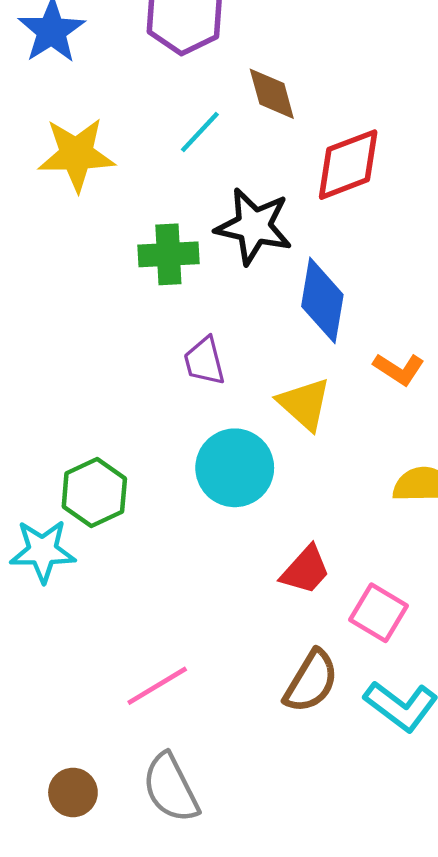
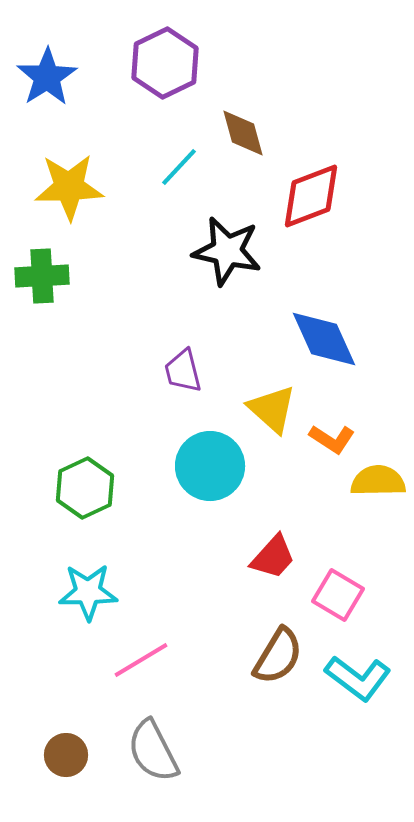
green cross: (168, 254) -> (42, 276), moved
blue diamond: (322, 300) -> (324, 339), moved, turned -34
orange L-shape: (399, 369) -> (332, 439), moved
cyan star: (43, 551) -> (88, 592), moved

